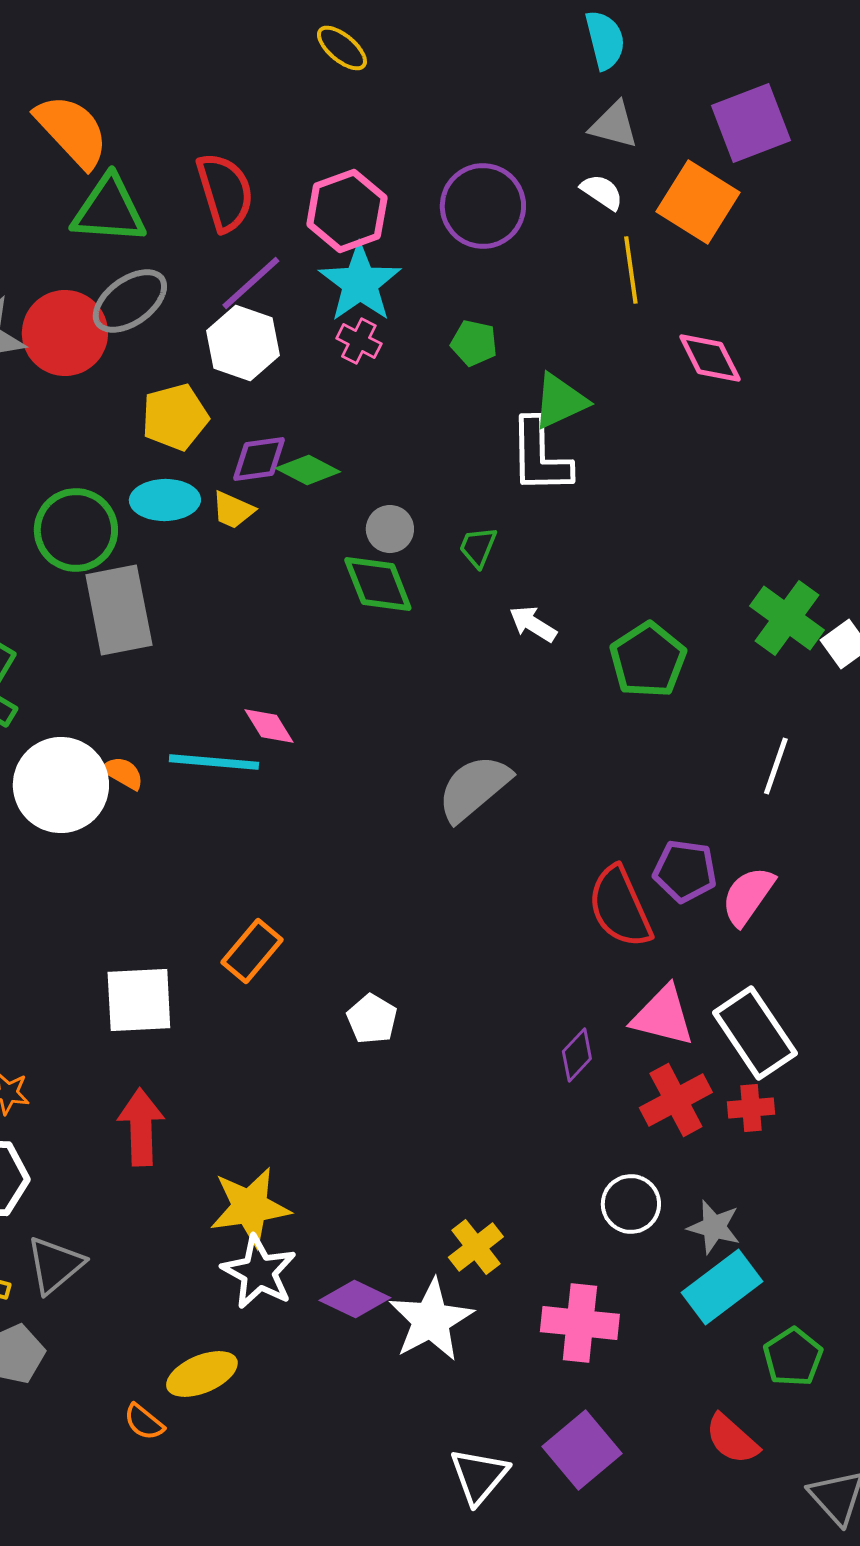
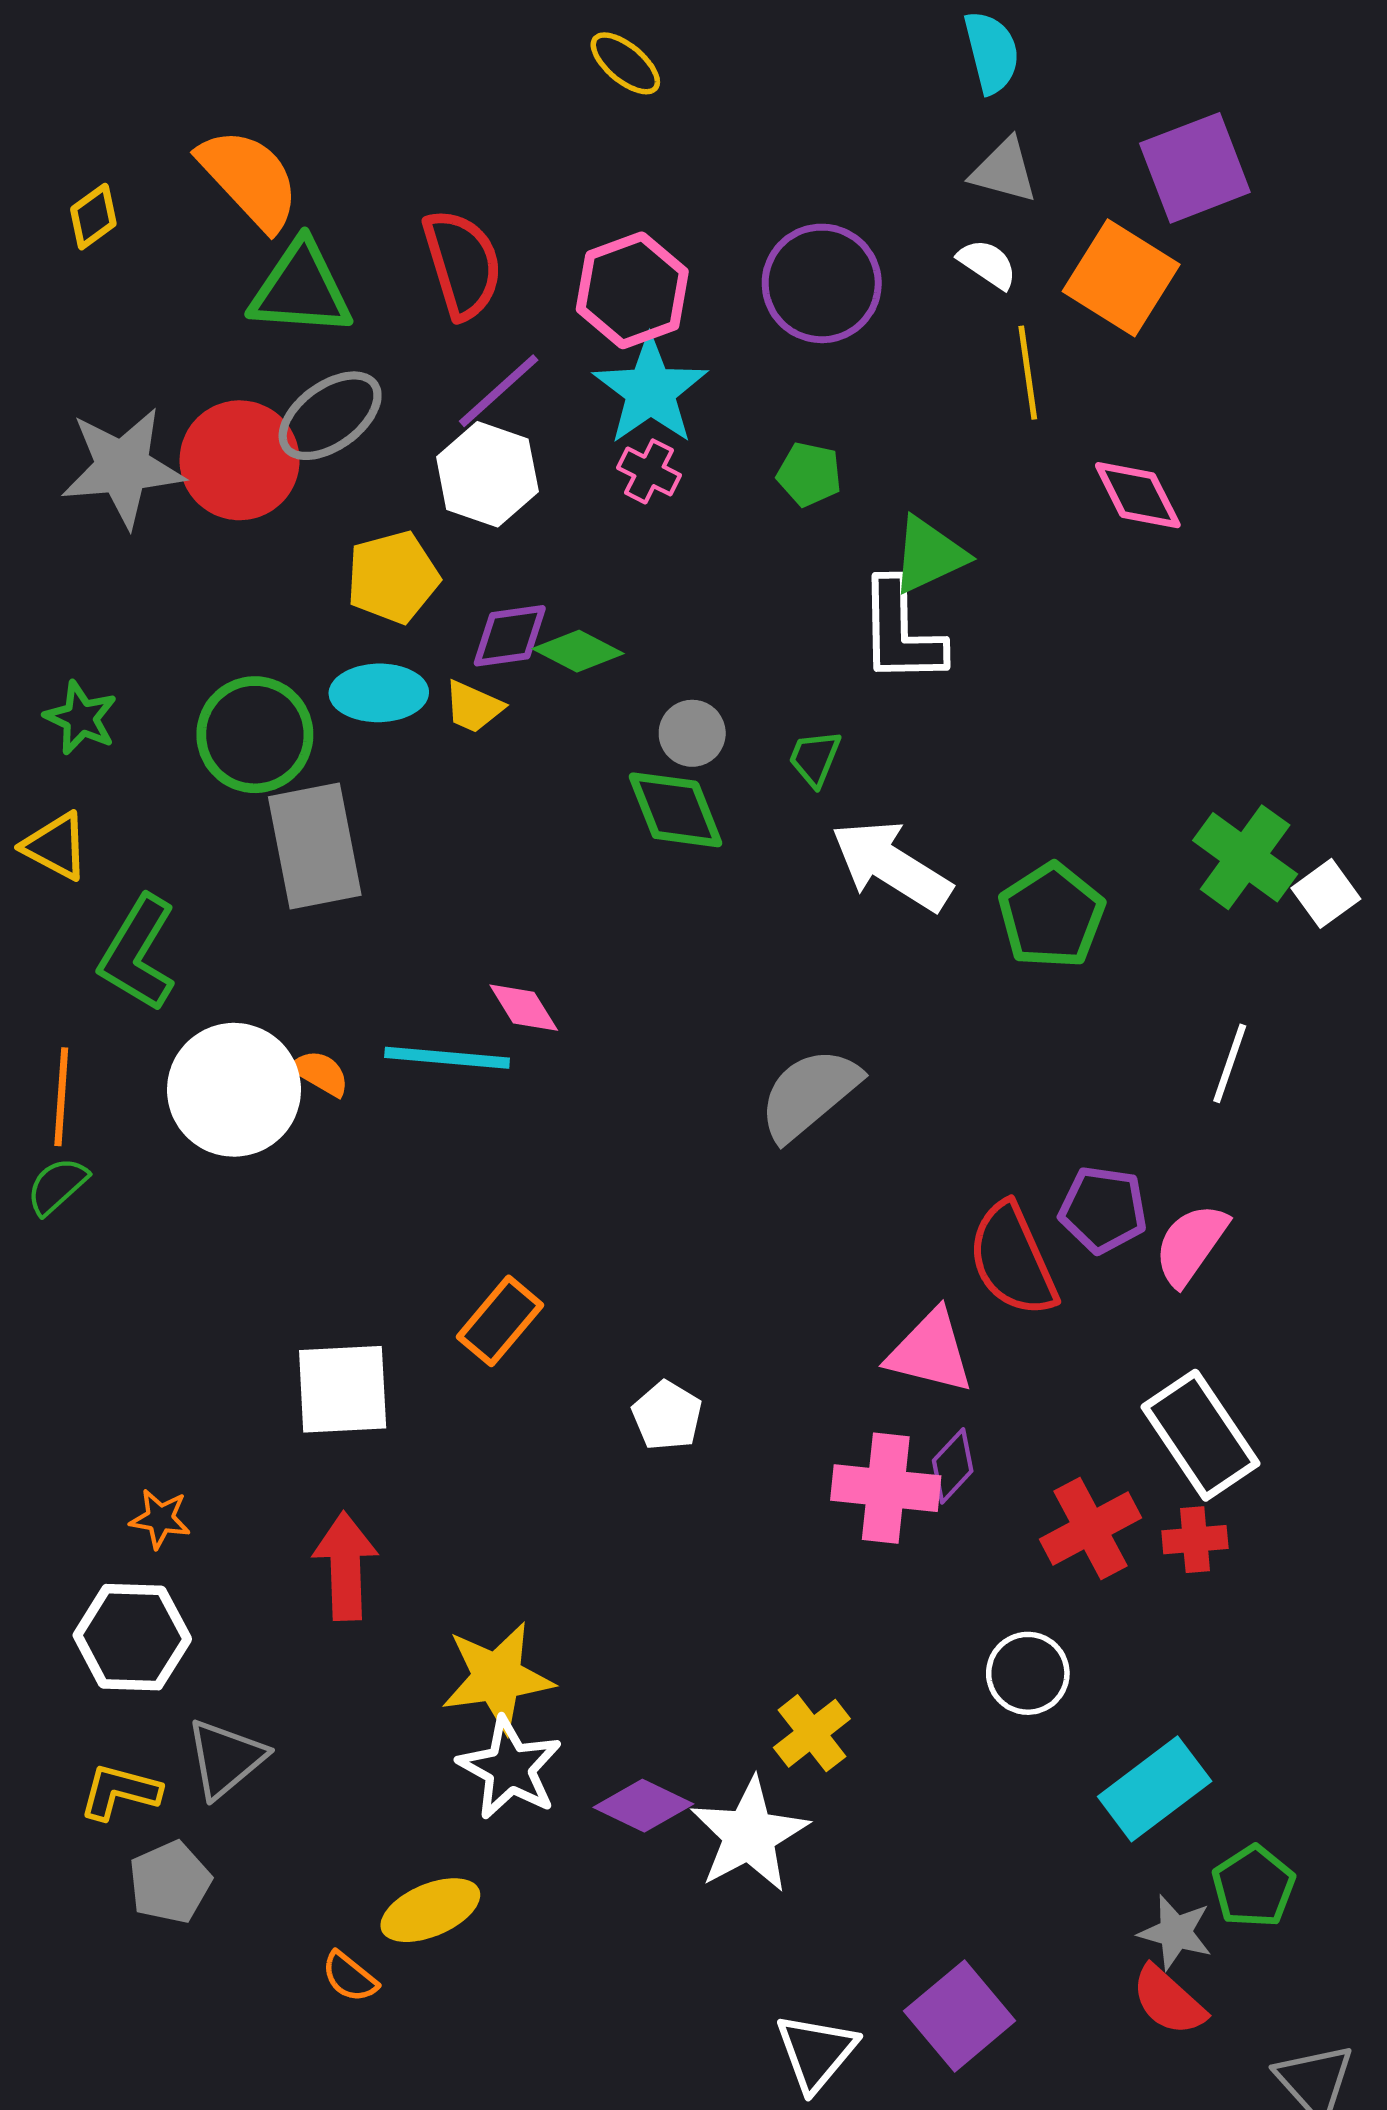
white arrow: (533, 624) -> (891, 866), size x1.8
pink triangle: (663, 1016) -> (930, 1352), moved
gray star: (714, 1227) -> (1175, 1932), moved
pink cross: (580, 1323) -> (886, 1488), moved

